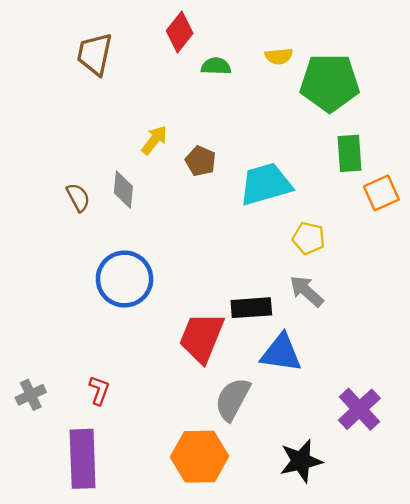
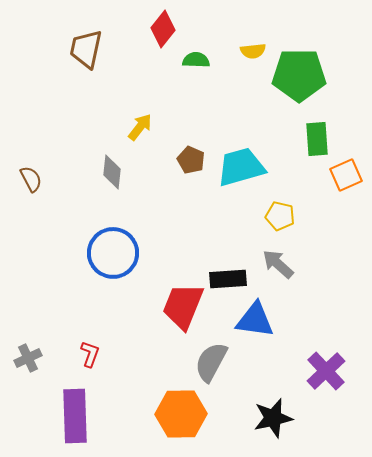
brown pentagon: (201, 161) -> (191, 160), moved
brown semicircle: (78, 197) -> (31, 179), moved

